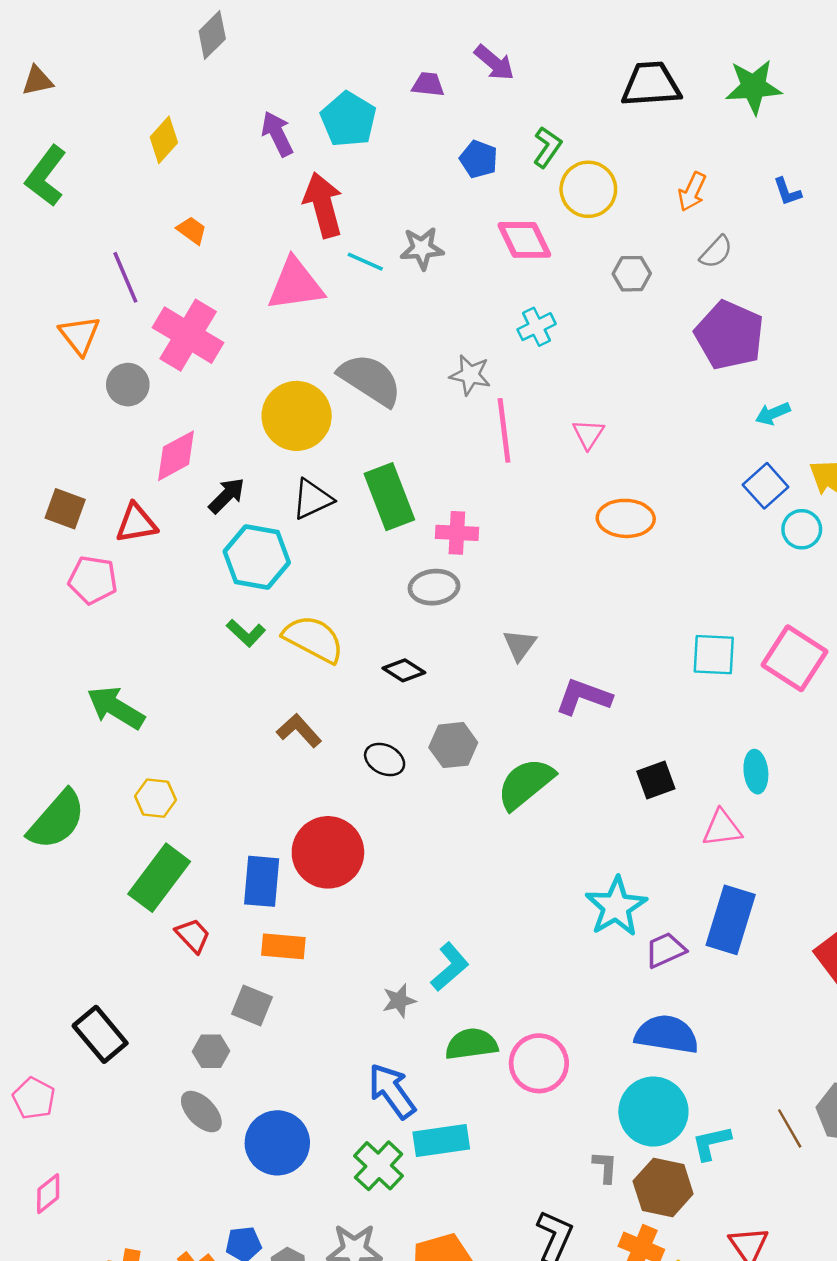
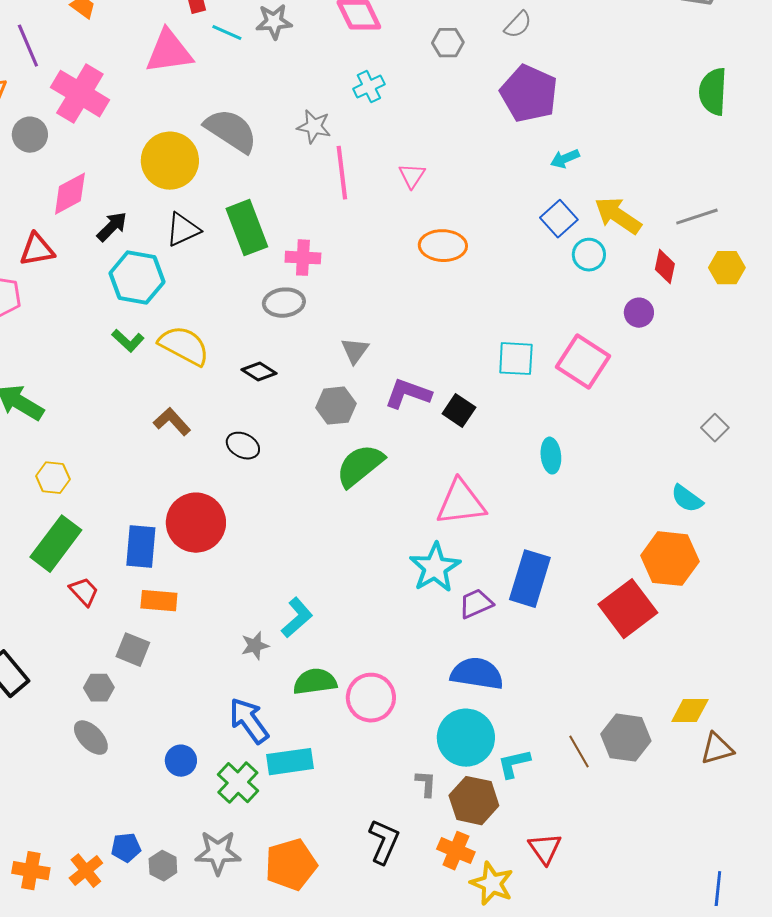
gray hexagon: (453, 745) -> (336, 406), moved
black square: (656, 780) -> (459, 411), moved, turned -36
pink triangle: (722, 828) -> (461, 503), moved, size x1.5
blue circle: (277, 1143) -> (181, 761), moved, size x0.6

